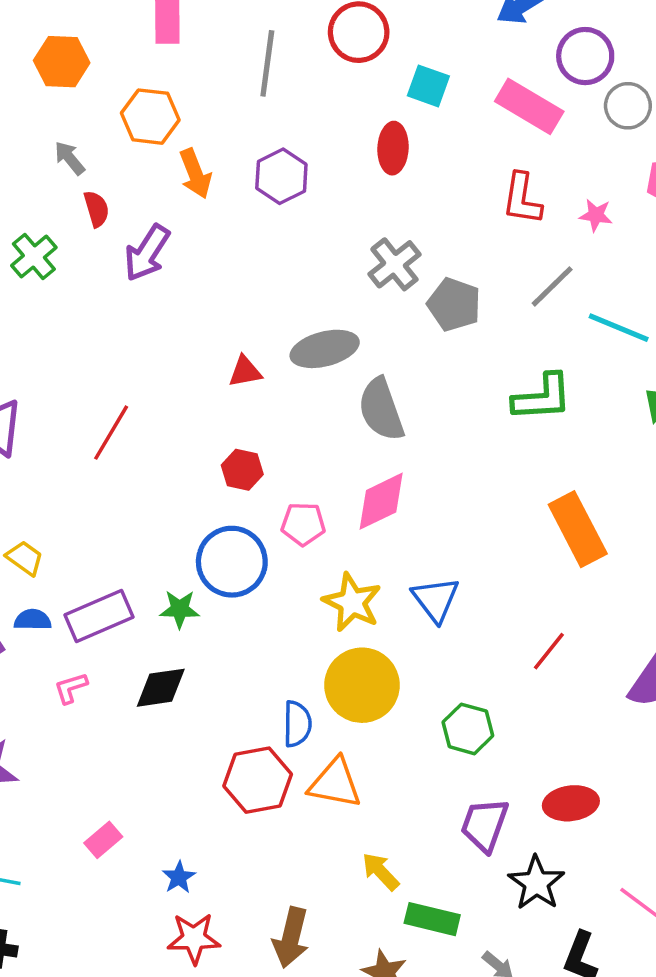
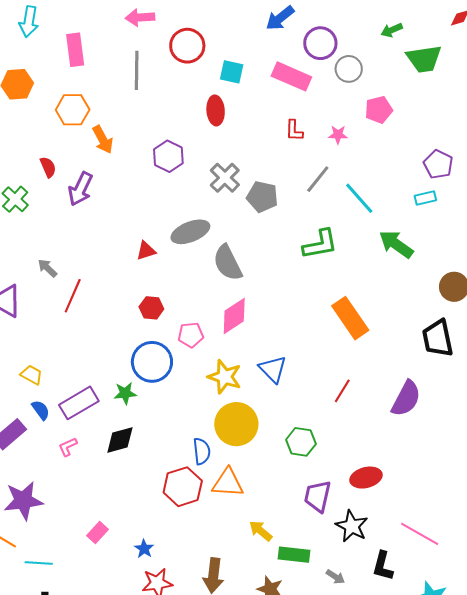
gray arrow: (70, 158) -> (47, 268), moved
purple hexagon: (281, 176) -> (168, 156), moved
red L-shape: (522, 199) -> (294, 131), size x0.7
cyan line: (619, 328) -> (359, 198), turned 33
blue semicircle: (33, 620) -> (41, 410), turned 60

